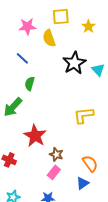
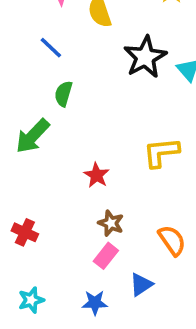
red star: (35, 136) -> (96, 175), moved, size x0.6
blue triangle: (83, 183) -> (141, 285), moved

